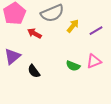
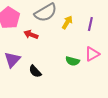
purple line: (96, 31) -> (90, 24), turned -40

